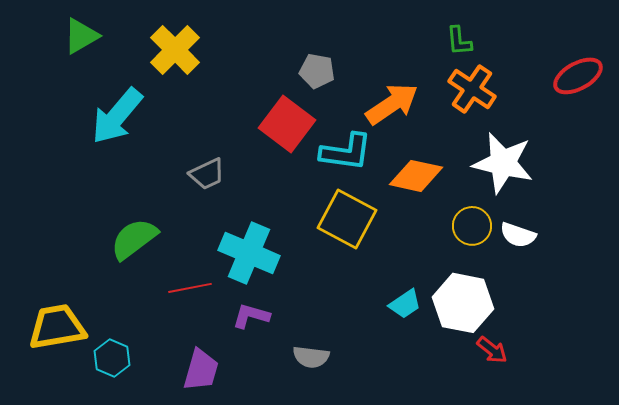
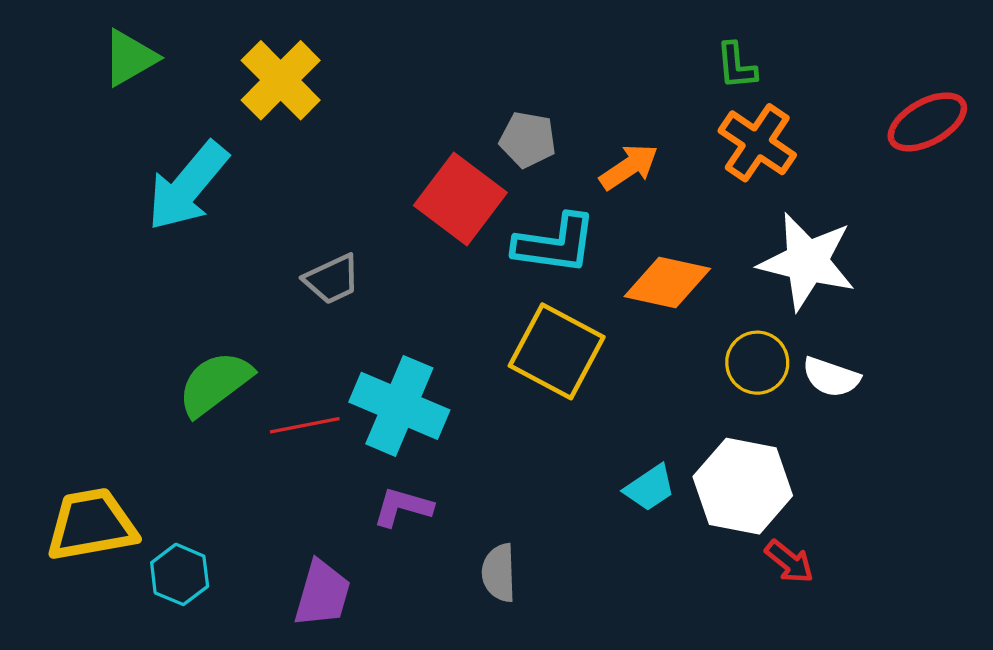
gray pentagon: (317, 71) -> (528, 140), moved
orange arrow: (392, 104) -> (629, 167), size x0.7
red line: (190, 288) -> (305, 425), moved
gray semicircle: (311, 357) -> (499, 573), turned 81

